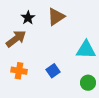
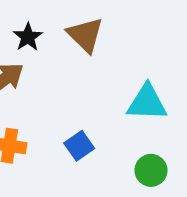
brown triangle: (56, 17) -> (85, 35), turned -42

